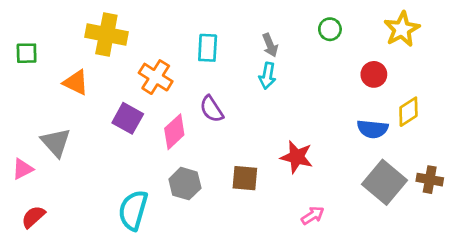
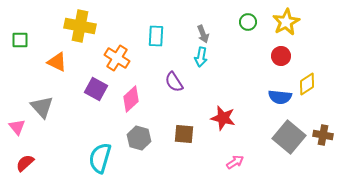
yellow star: (402, 29) -> (286, 22), moved
purple semicircle: (212, 109) -> (174, 82), moved
pink triangle: (23, 169) -> (17, 127), turned -42

